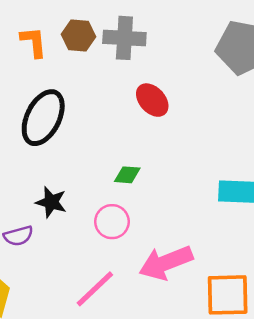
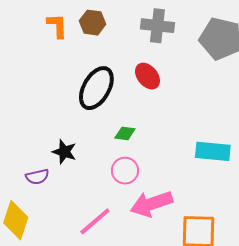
gray cross: (124, 38) -> (157, 26), moved
black ellipse: (43, 118) -> (96, 88), moved
pink circle: (112, 222) -> (125, 171), moved

